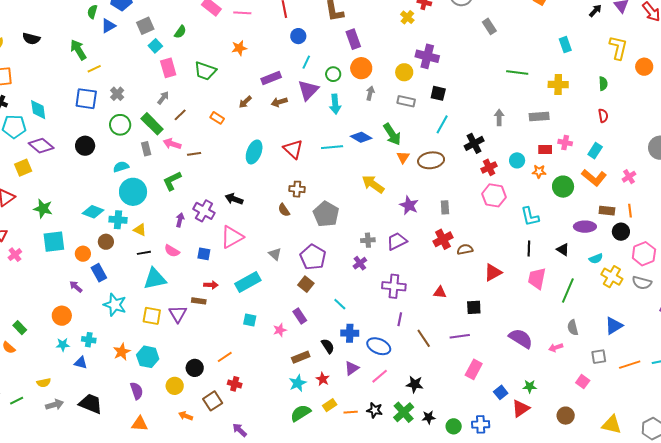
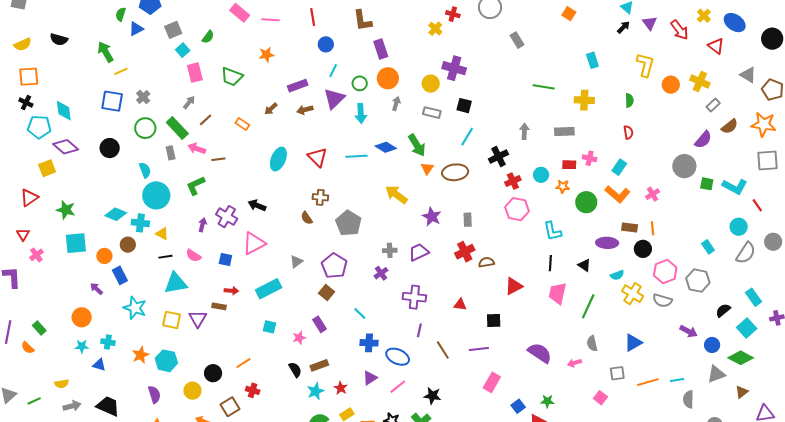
cyan semicircle: (121, 167) -> (145, 170), turned 84
gray triangle: (275, 254) -> (296, 262), turned 40
black semicircle: (328, 346) -> (295, 370), moved

